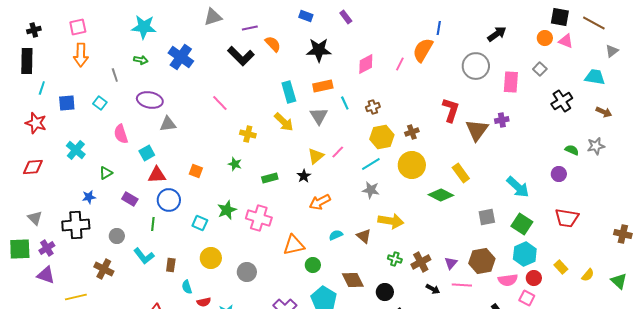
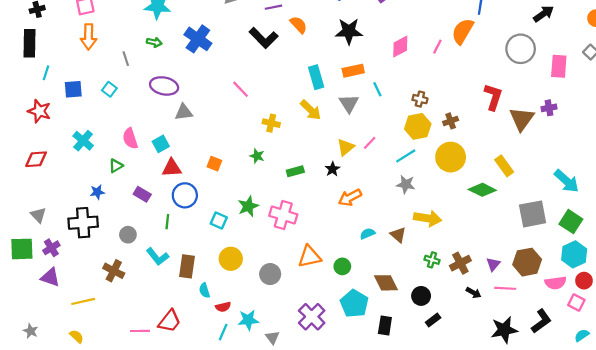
brown cross: (373, 107) -> (420, 99), moved, turned 32
pink semicircle: (121, 134) -> (130, 138), moved
gray square: (487, 217) -> (533, 214), size x1.5
orange triangle: (294, 245) -> (309, 257), moved
brown rectangle: (171, 265) -> (187, 266), size x1.5

